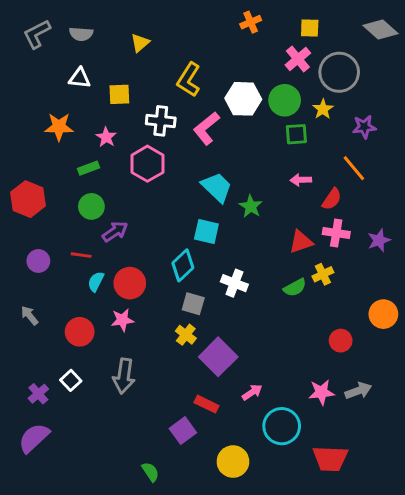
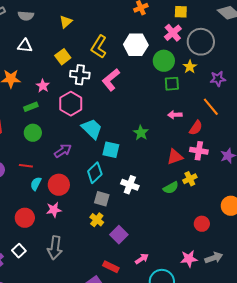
yellow square: (119, 94) -> (63, 57), moved, turned -35
white hexagon: (243, 99) -> (136, 45), moved
cyan trapezoid: (217, 187) -> (92, 129), moved
purple arrow: (115, 232) -> (63, 151), moved
purple square: (218, 357) -> (119, 235), size x0.7

